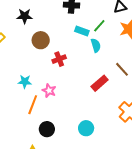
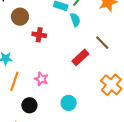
red cross: (59, 59) -> (39, 35), turned 32
pink star: (49, 91) -> (41, 79), moved

